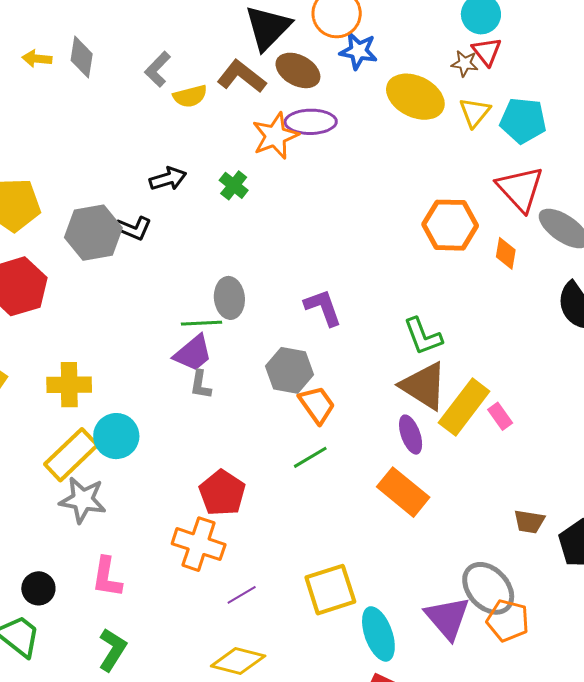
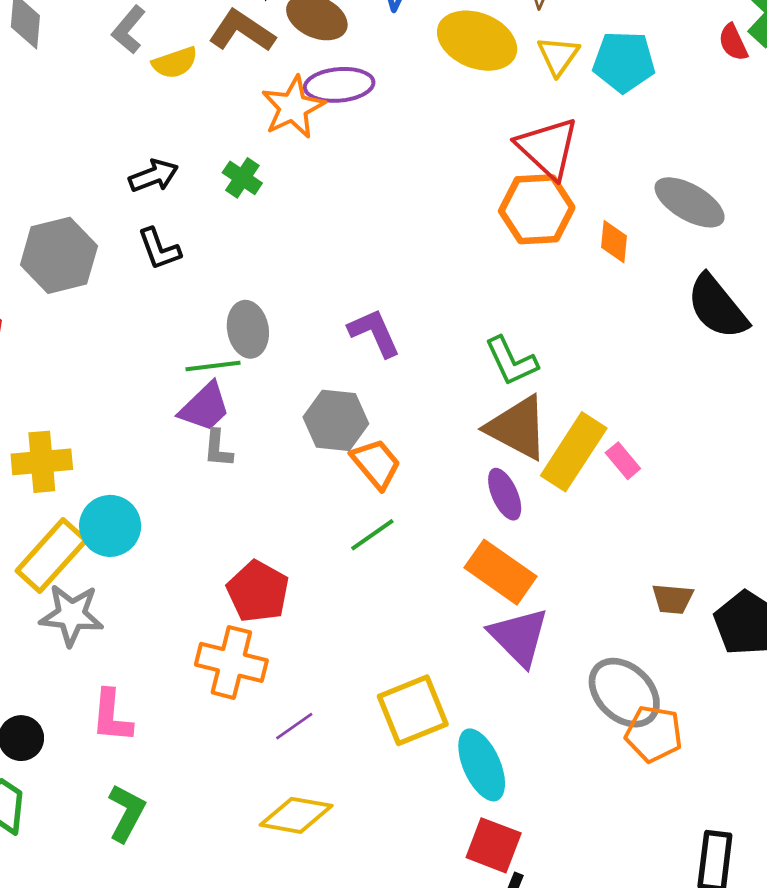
red triangle: (520, 189) -> (548, 148), moved
black L-shape: (133, 228) -> (159, 249), moved, turned 51
purple triangle: (448, 618) -> (519, 637), moved

